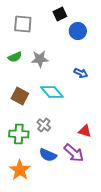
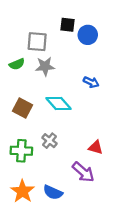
black square: (60, 14) -> (67, 25), moved, turned 32
gray square: (23, 24) -> (37, 42), moved
blue semicircle: (48, 155) -> (53, 192), moved

